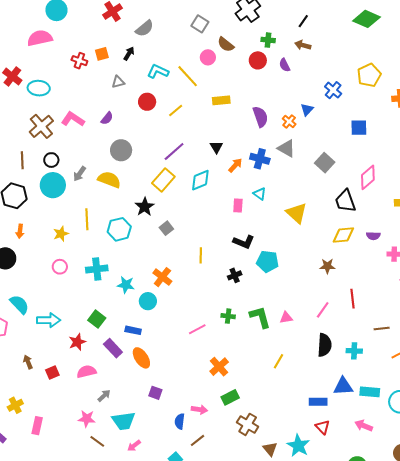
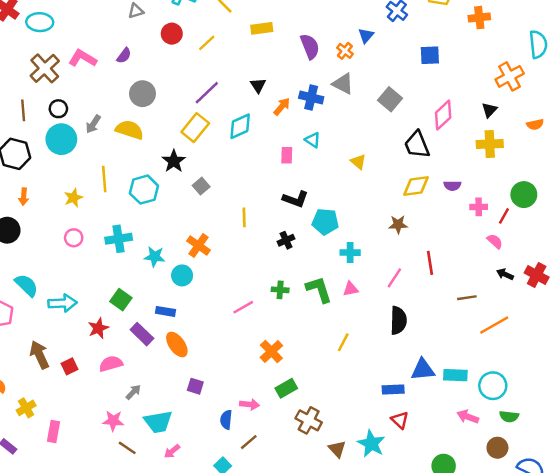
yellow triangle: (297, 213) -> (358, 162), size x0.6
cyan cross: (354, 351) -> (350, 253), moved
brown arrow: (28, 362) -> (39, 355), size x1.6
pink arrow: (364, 426) -> (468, 417), moved

